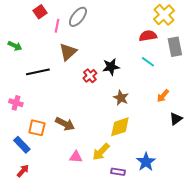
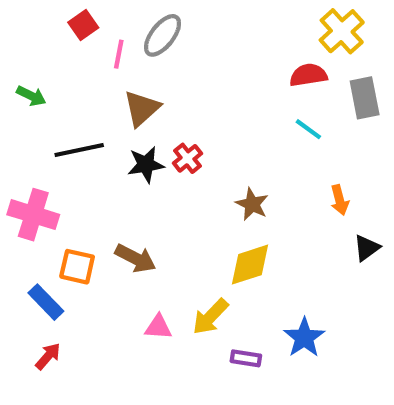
black star: (111, 67) -> (146, 165), moved
orange arrow: (163, 96) -> (340, 200), turned -56
pink cross: (16, 103) -> (33, 215), size x1.6

